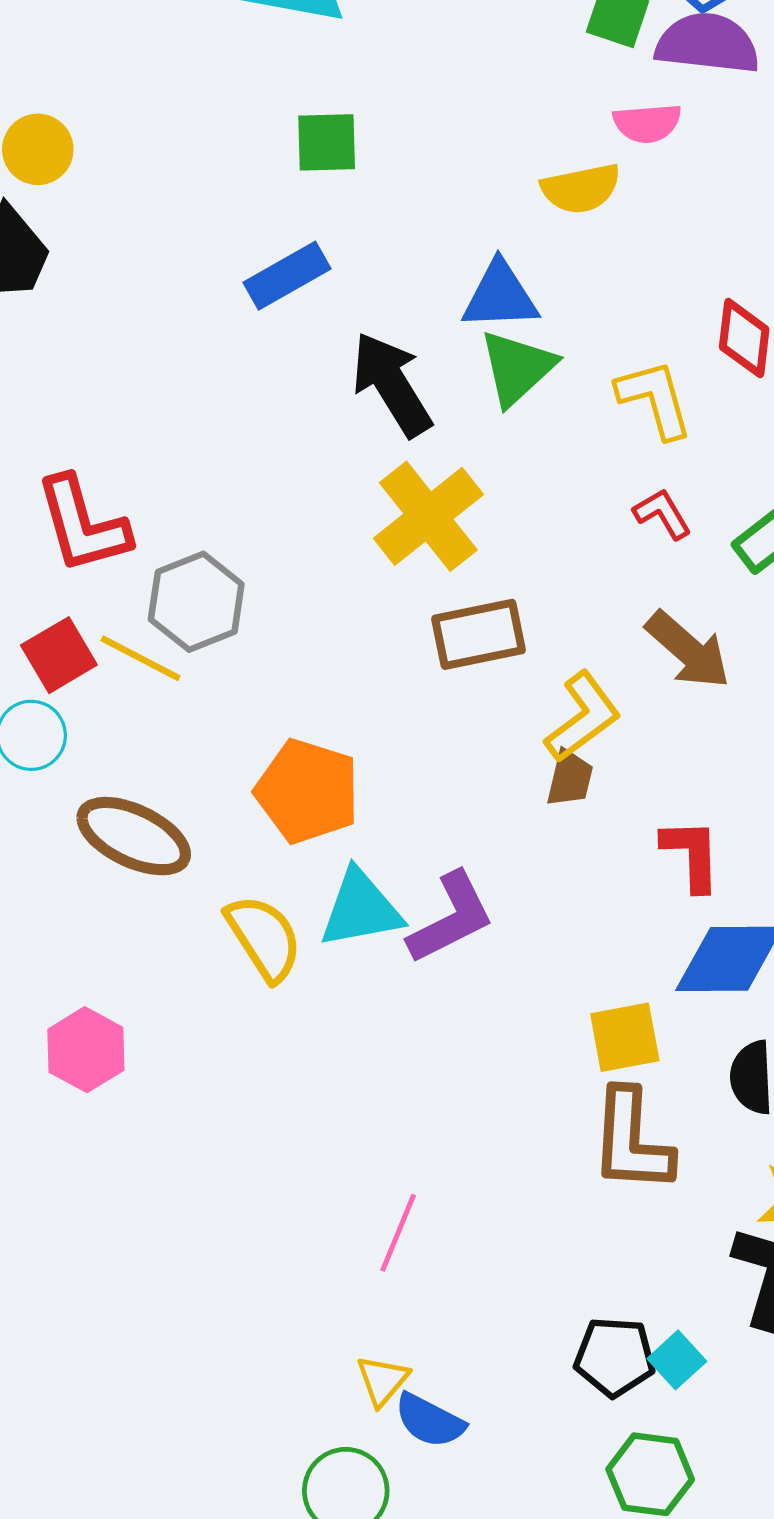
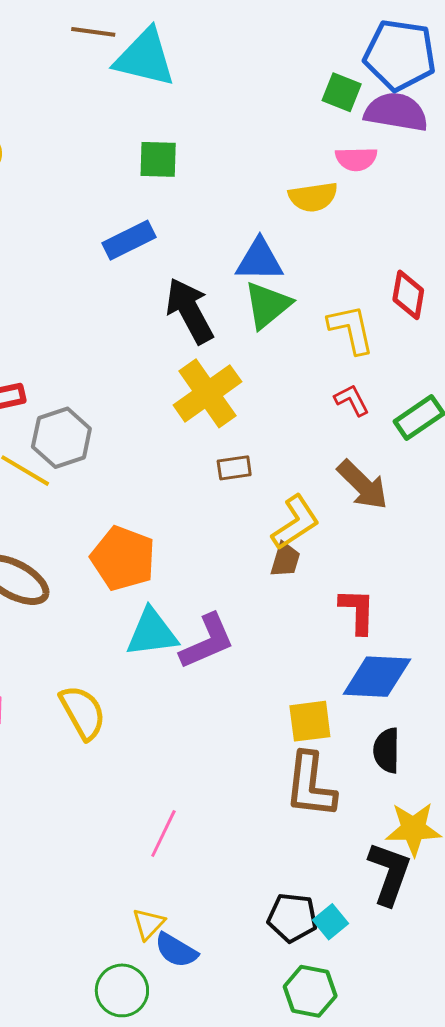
brown rectangle: (479, 634) -> (234, 468), size x0.6
yellow semicircle: (264, 938) -> (83, 712), moved

